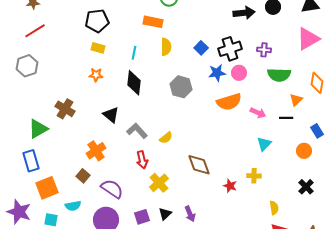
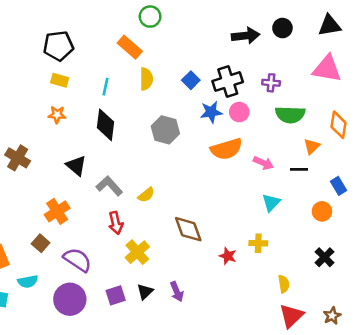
orange rectangle: (153, 22) -> (130, 47), turned 30
pink triangle: (308, 39) -> (327, 69), turned 40

